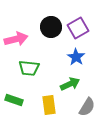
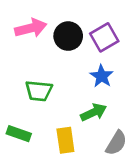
pink arrow: (16, 39) -> (31, 28), moved

